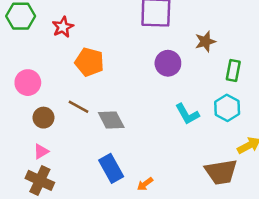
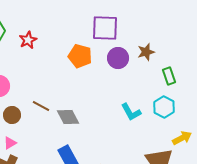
orange pentagon: (89, 62) -> (80, 56), moved
purple circle: (168, 63) -> (118, 58), moved
green rectangle: (233, 70) -> (169, 76), turned -30

